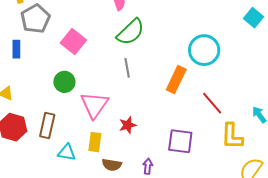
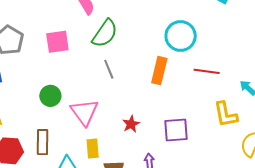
pink square: (73, 42) -> (57, 42), moved, turned -35
red line: (212, 103) -> (207, 71), moved, turned -30
red star: (128, 125) -> (131, 124), moved

